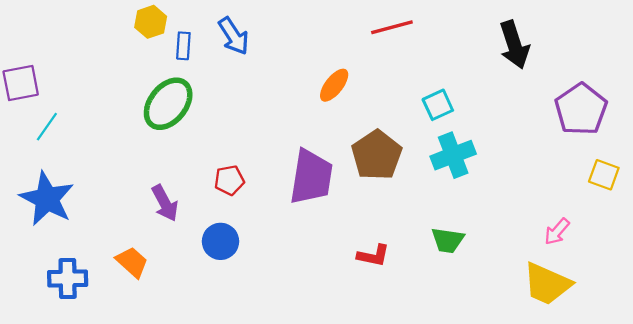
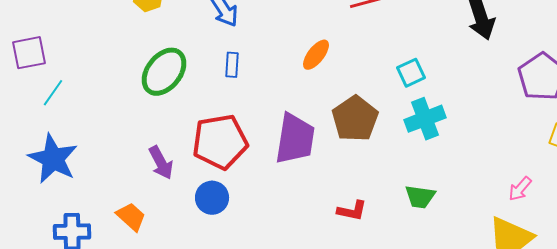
blue rectangle: (183, 46) -> (232, 65), moved
red pentagon: (229, 180) -> (220, 142), size x2.0

